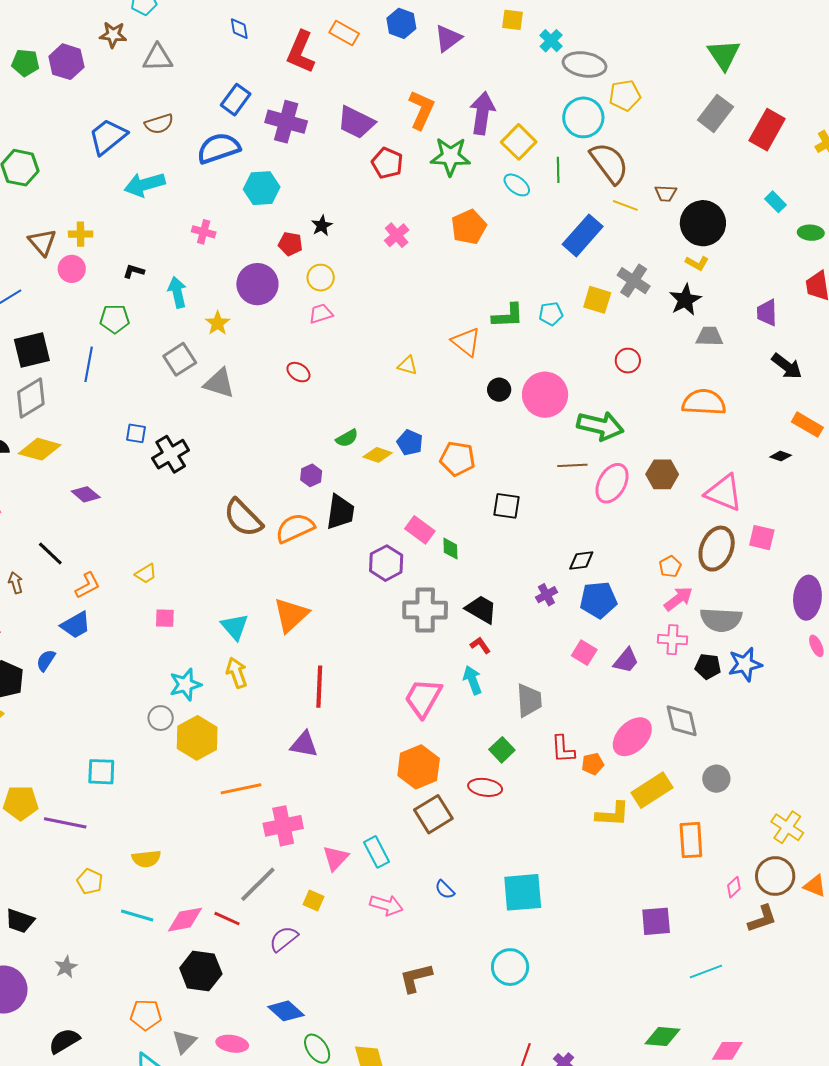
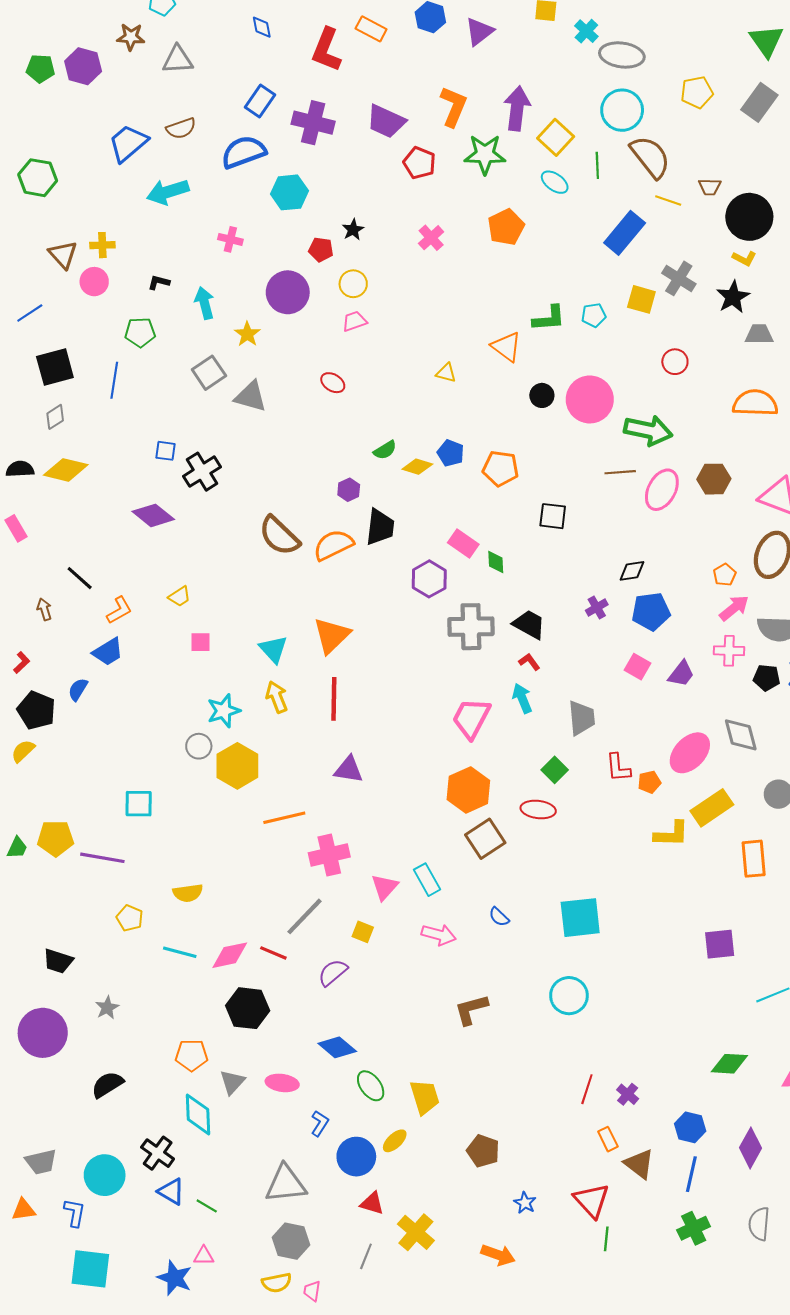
yellow pentagon: (625, 95) -> (697, 92), moved
gray diamond: (31, 398) -> (55, 417), size x0.6
purple diamond: (86, 494) -> (153, 515), moved, size x1.4
red line: (319, 687) -> (334, 699), moved

